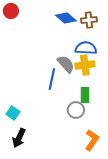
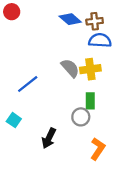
blue semicircle: (86, 48) -> (100, 40), moved
blue line: (52, 79) -> (28, 84), moved, turned 40
black arrow: (19, 138) -> (49, 138), moved

